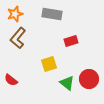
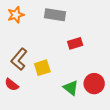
brown L-shape: (18, 38) -> (19, 59), moved
yellow square: (49, 64) -> (42, 68), moved

